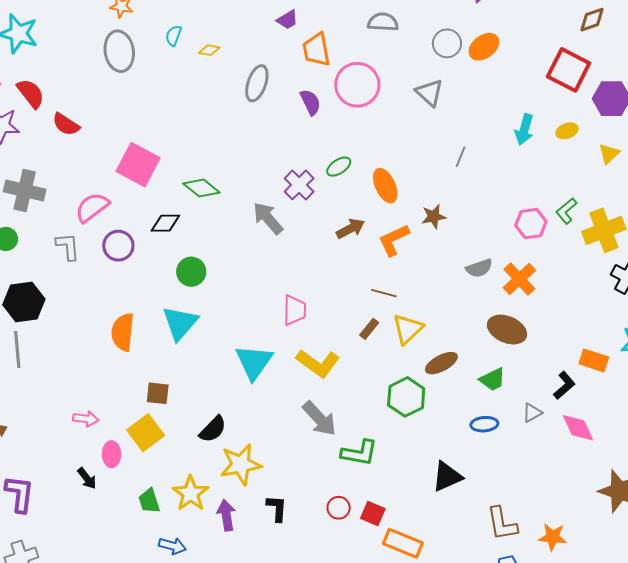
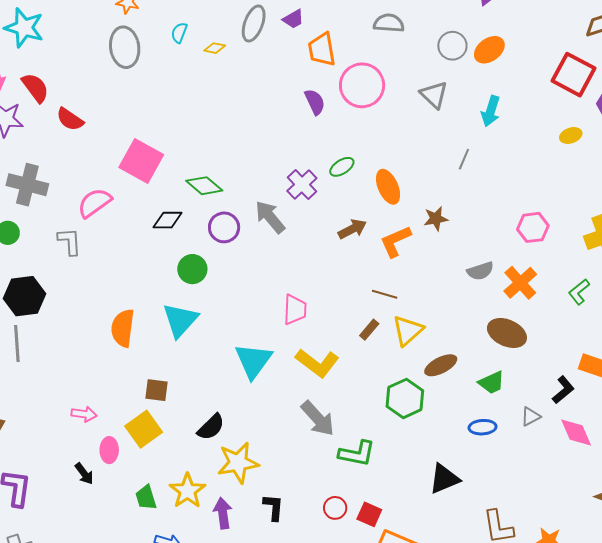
gray ellipse: (257, 83) -> (254, 24), moved
cyan arrow: (524, 129) -> (491, 111), moved
green L-shape: (566, 211) -> (579, 292), moved
purple circle: (118, 246) -> (224, 227), moved

